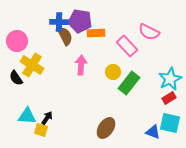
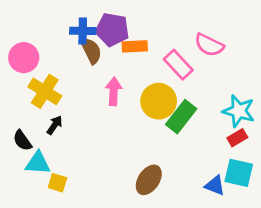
yellow circle: (113, 72) -> (159, 101), size x1.6
black semicircle: (16, 78) -> (22, 141), moved
cyan star: (170, 79) -> (239, 111), turned -30
black arrow: (47, 118) -> (55, 125), moved

